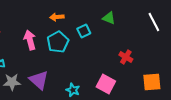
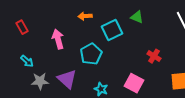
cyan square: (84, 31) -> (112, 30), size x1.5
cyan pentagon: (58, 42) -> (91, 54), moved

